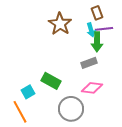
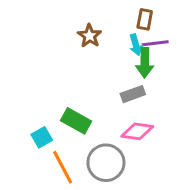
brown rectangle: (97, 13) -> (145, 19), turned 32
brown star: (60, 24) -> (90, 36), size x0.7
orange line: (20, 112) -> (63, 167), moved

